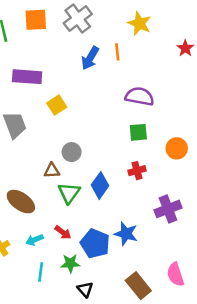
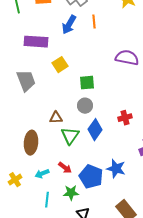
orange line: (117, 52) -> (94, 22), moved
blue arrow: (90, 58) -> (69, 25), moved
green square: (138, 132) -> (87, 83), moved
gray circle: (72, 152) -> (85, 106), moved
brown ellipse: (21, 202) -> (31, 143), turned 60

